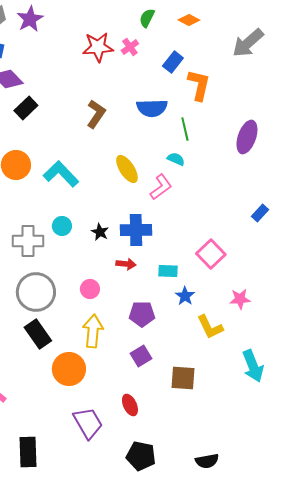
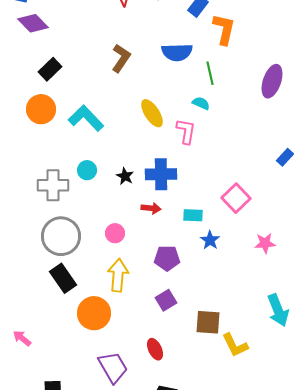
black rectangle: (26, 108) -> (50, 69), moved
pink L-shape: (161, 187) -> (186, 131), turned -44
yellow L-shape: (210, 327) -> (235, 345), moved

